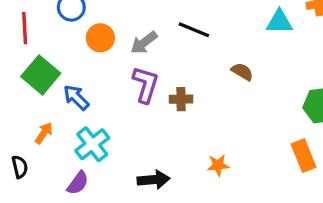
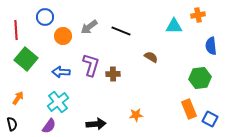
gray arrow: (144, 43) -> (89, 27), moved
blue arrow: (76, 97) -> (61, 72), moved, turned -42
orange arrow: (44, 133) -> (18, 98), moved
black semicircle: (20, 167) -> (12, 124), moved

